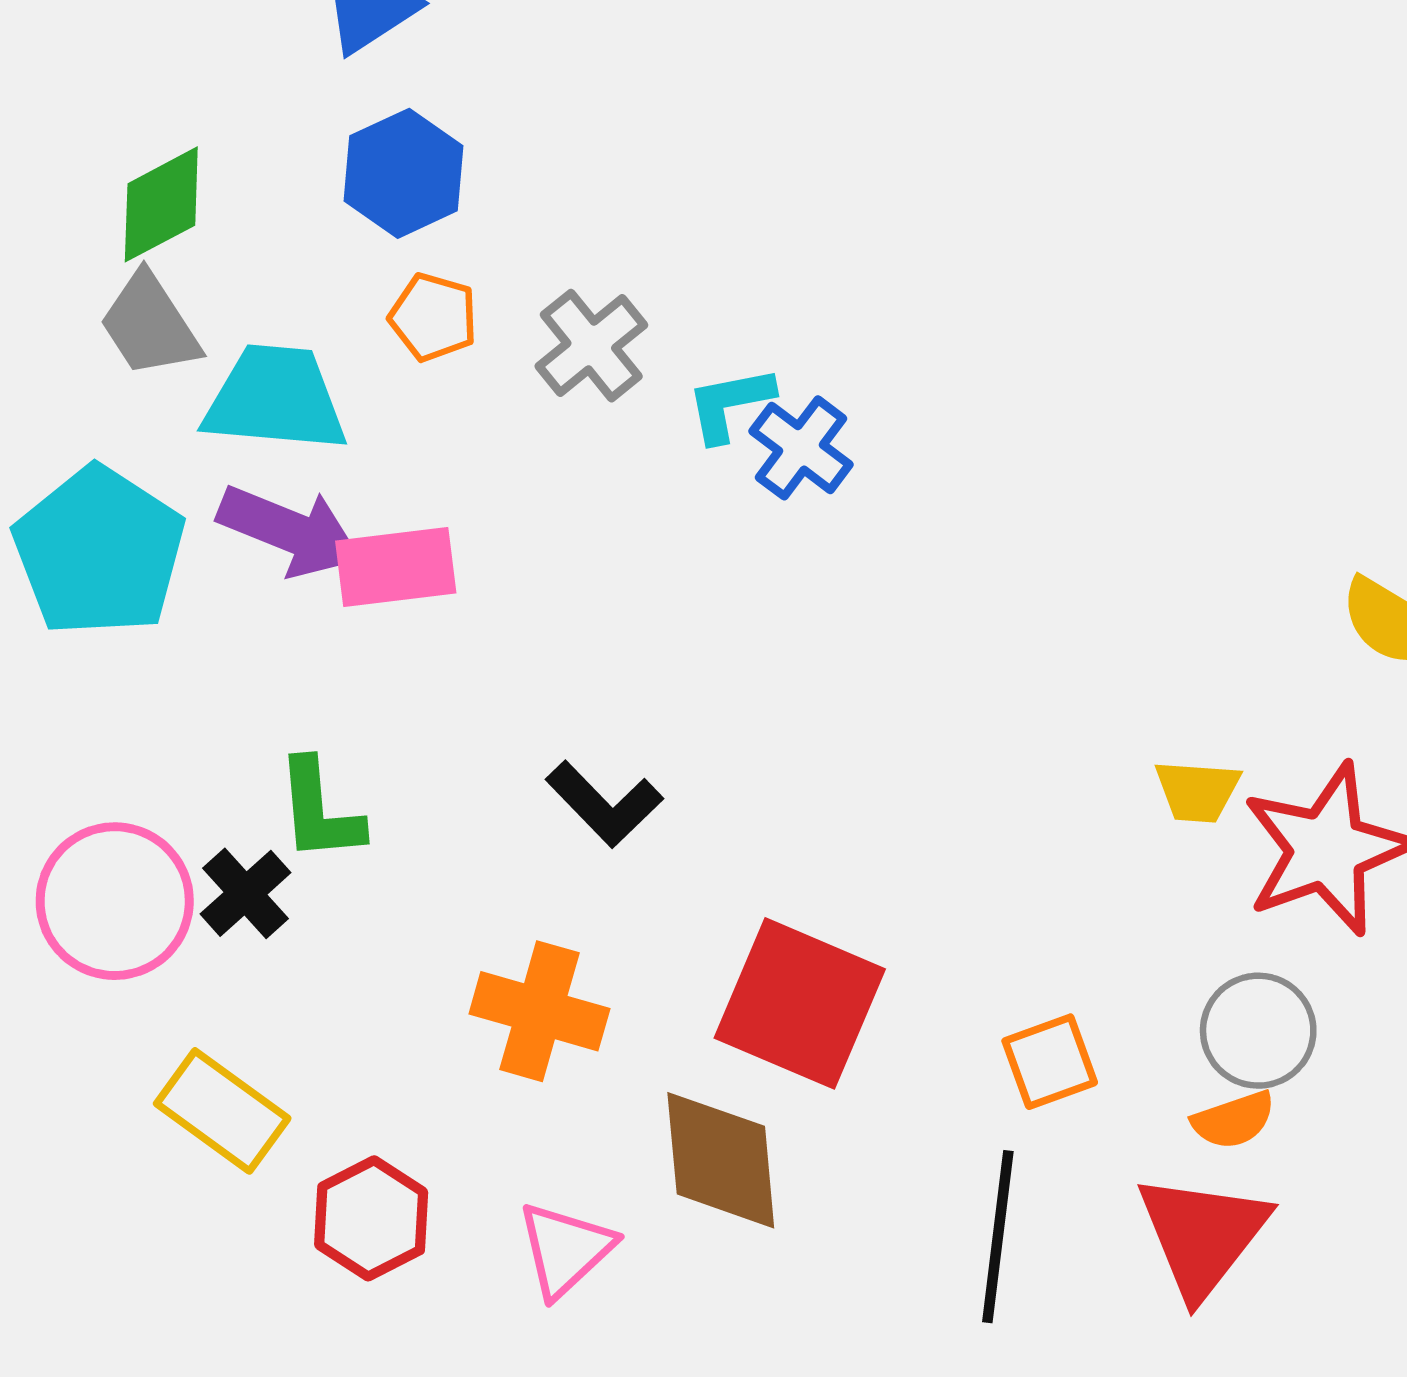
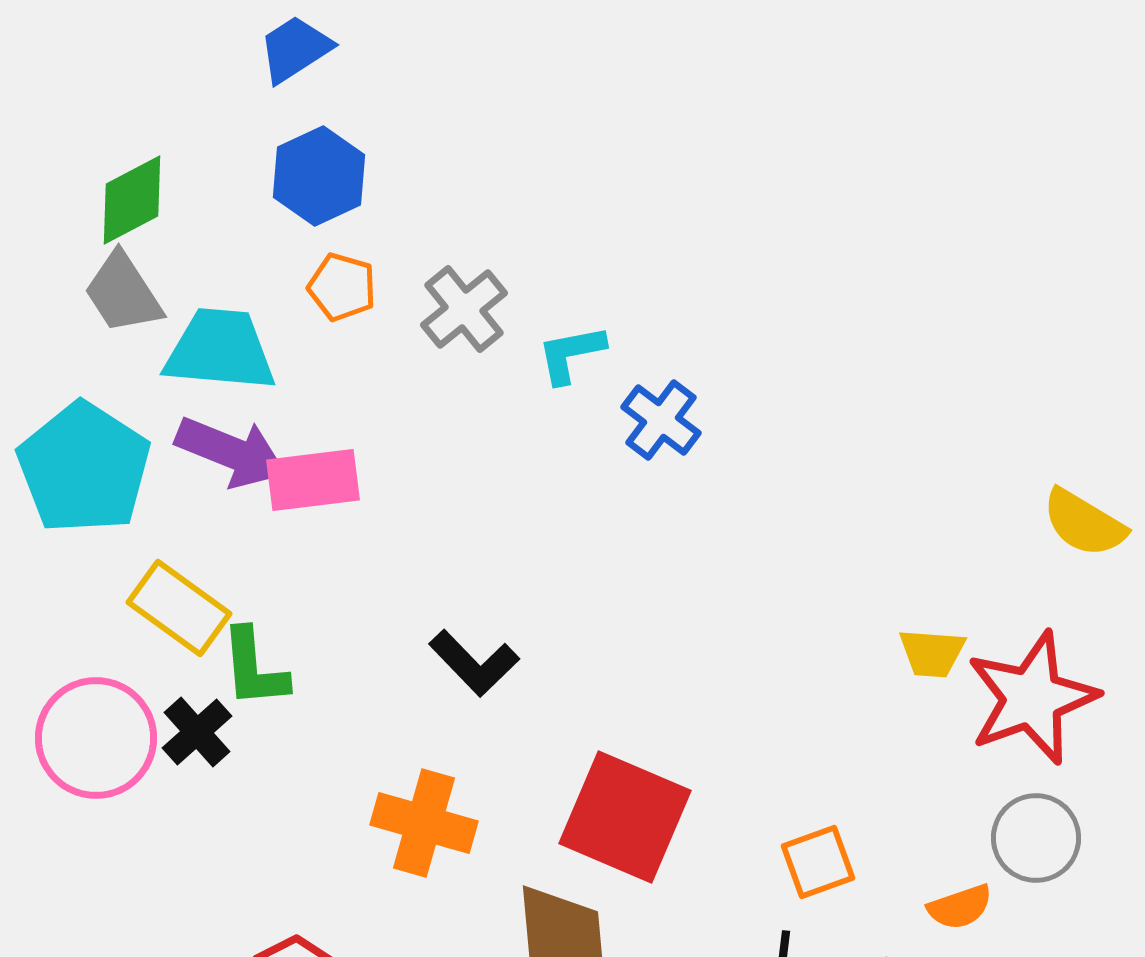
blue cross: (801, 448) -> (661, 420), moved
gray circle: (1258, 1031) -> (1036, 838), moved
yellow rectangle: (222, 1111) -> (179, 608), moved

